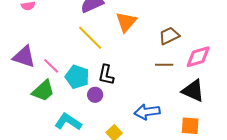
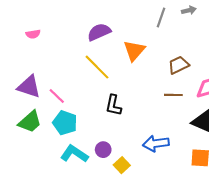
cyan pentagon: (77, 77) -> (65, 123), moved
green trapezoid: (43, 91) -> (30, 122), moved
purple circle: (95, 95) -> (103, 150), moved

